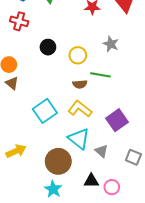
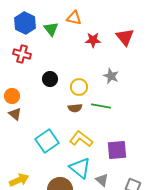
brown semicircle: (80, 84) -> (75, 108), moved
purple square: (117, 120) -> (117, 150), turned 30

